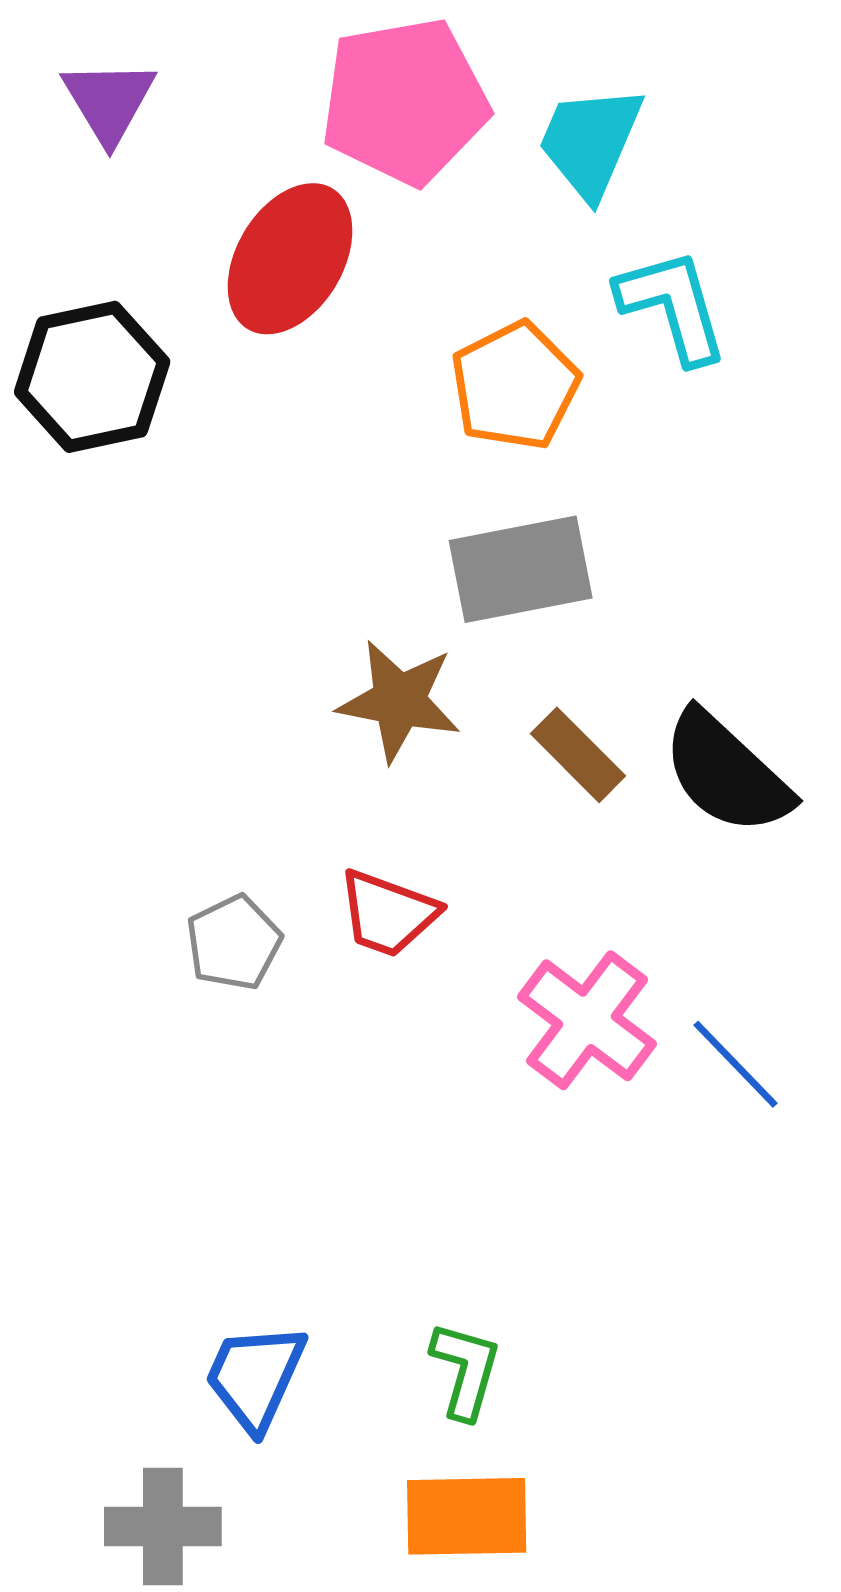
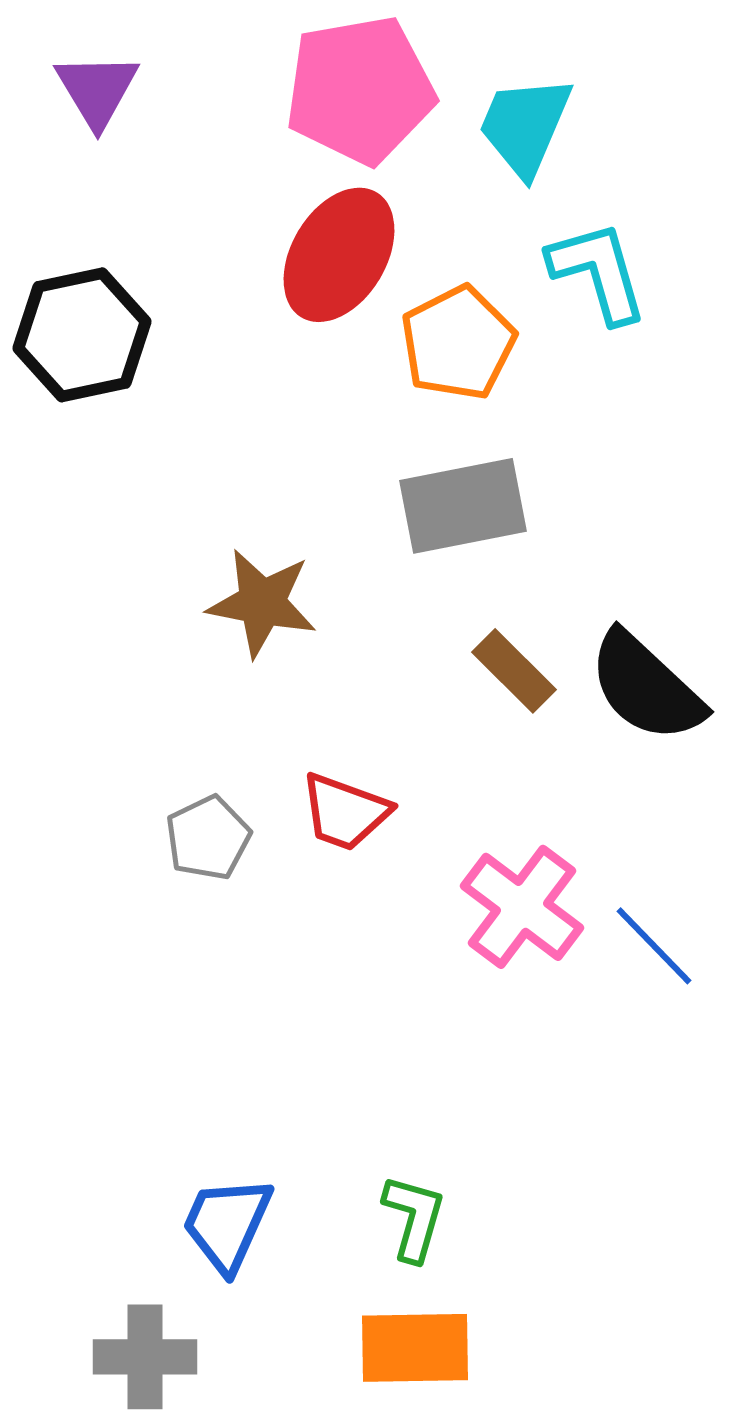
red ellipse: (290, 259) -> (339, 255), moved
brown star: (399, 701) -> (262, 603), moved

